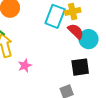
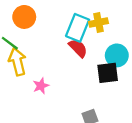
red semicircle: (76, 31) -> (78, 48), moved
black square: (80, 67) -> (108, 73), moved

